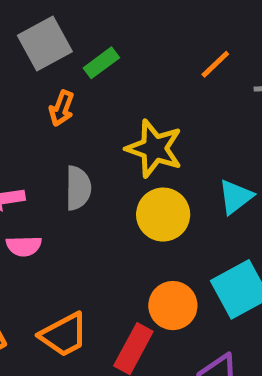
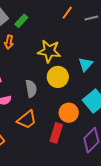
gray semicircle: (78, 188) -> (31, 89), moved
orange trapezoid: (64, 335) -> (27, 120), moved

